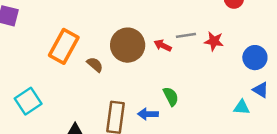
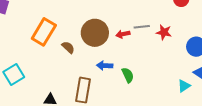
red arrow: (163, 45) -> (123, 34), turned -40
cyan triangle: (242, 107) -> (184, 86), turned -40
blue arrow: (148, 114) -> (105, 66), moved

